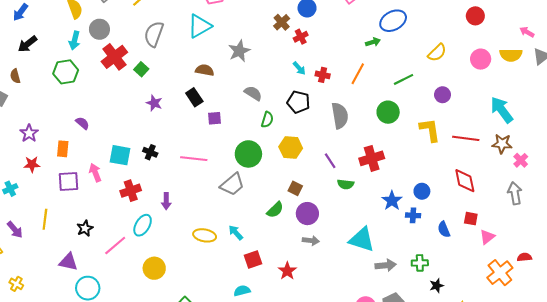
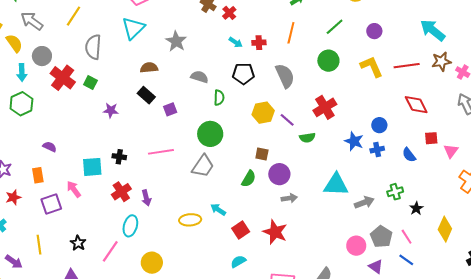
yellow hexagon: (291, 147) -> (263, 113), moved
red cross: (131, 191) -> (121, 192), moved
red star: (287, 271) -> (275, 232), size x1.4

